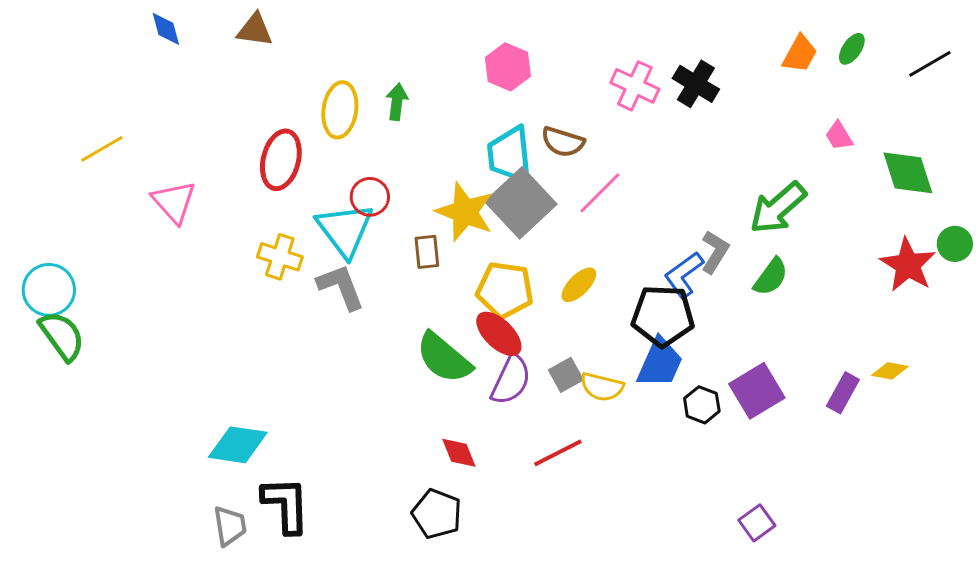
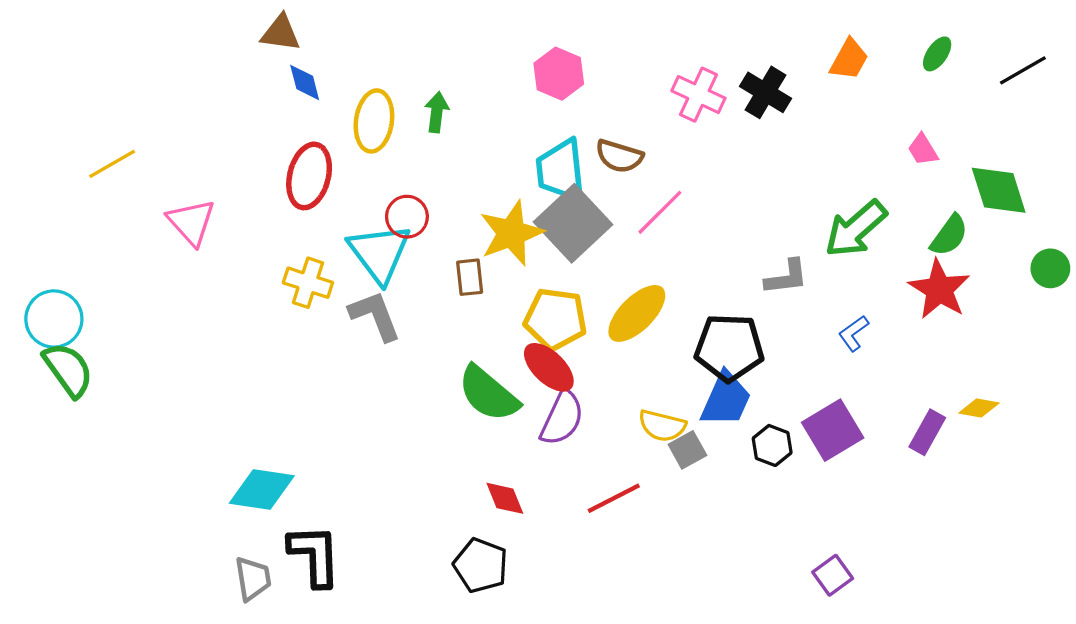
blue diamond: (166, 29) -> (305, 82), moved
orange trapezoid: (800, 54) -> (849, 59), moved
yellow star: (465, 212) -> (511, 233), turned 30
gray L-shape: (715, 252) -> (786, 277), turned 51
red star: (908, 265) -> (939, 289), moved
blue L-shape: (684, 275) -> (854, 333), moved, size x0.7
green semicircle: (771, 277) -> (949, 235), moved
yellow ellipse: (579, 285) -> (637, 313), size x1.5
gray square: (566, 375) -> (687, 450), moved

